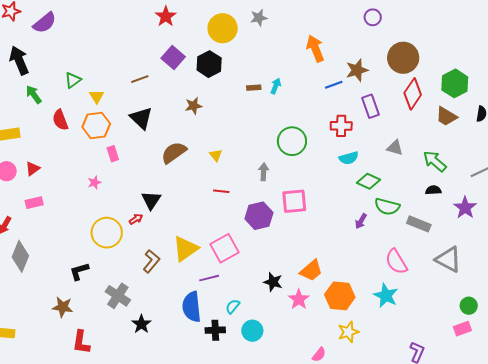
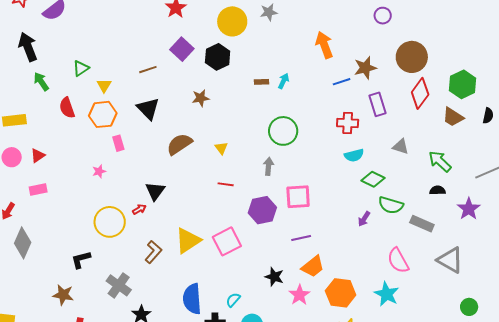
green circle: (292, 141) -> (283, 131), moved
purple line: (209, 278) -> (301, 238), moved

